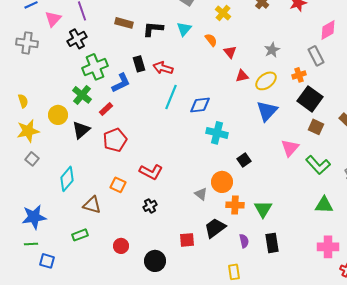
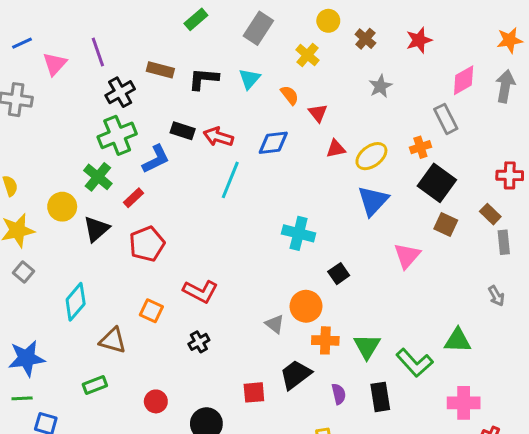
black cross: (77, 39) -> (120, 92), moved
gray star: (272, 50) -> (380, 86), moved
black rectangle: (139, 64) -> (183, 131), turned -56
blue diamond: (200, 105) -> (273, 143), moved
green L-shape: (318, 165) -> (415, 363), moved

